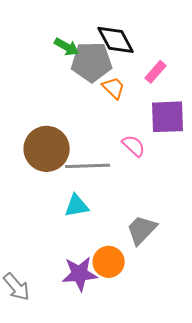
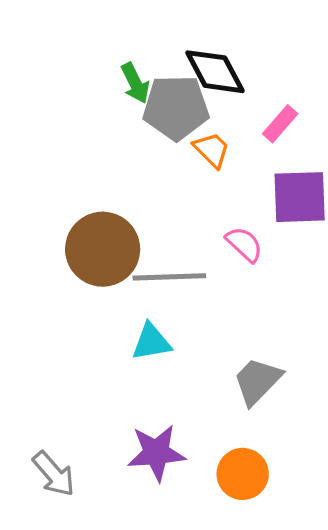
green arrow: (67, 47) -> (135, 83), turned 35
orange circle: (109, 262) -> (243, 474), moved

